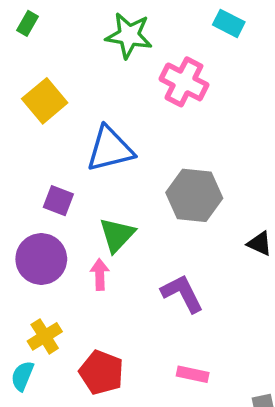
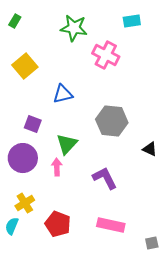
cyan rectangle: (229, 23) -> (132, 21), turned -36
blue triangle: (110, 149) -> (63, 94), size x0.7
pink rectangle: (193, 374) -> (111, 225), size x1.5

